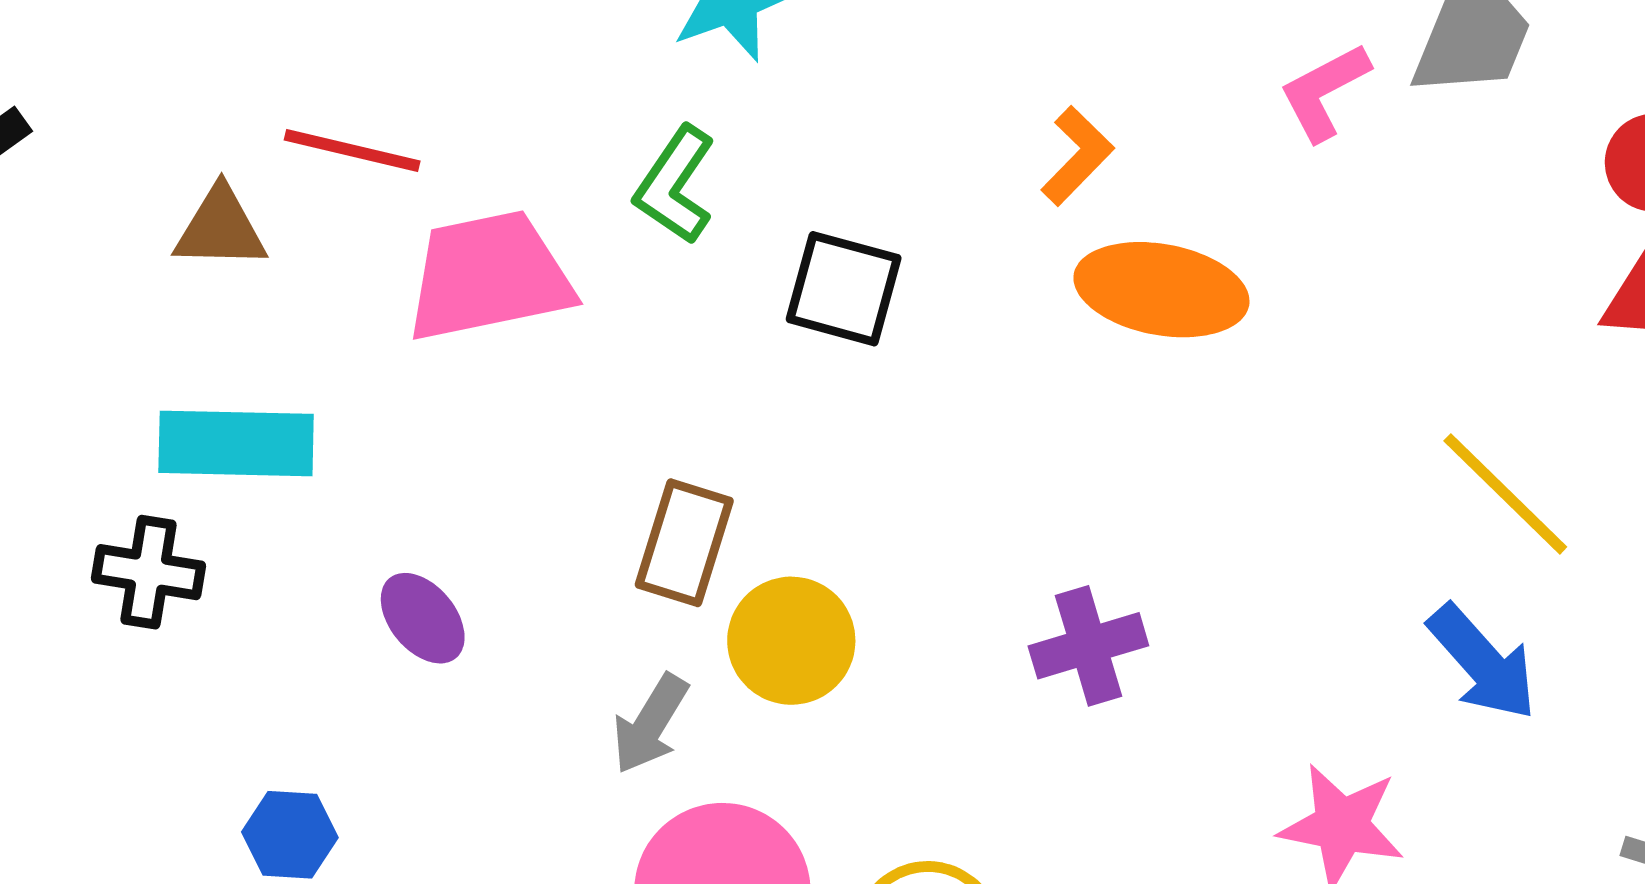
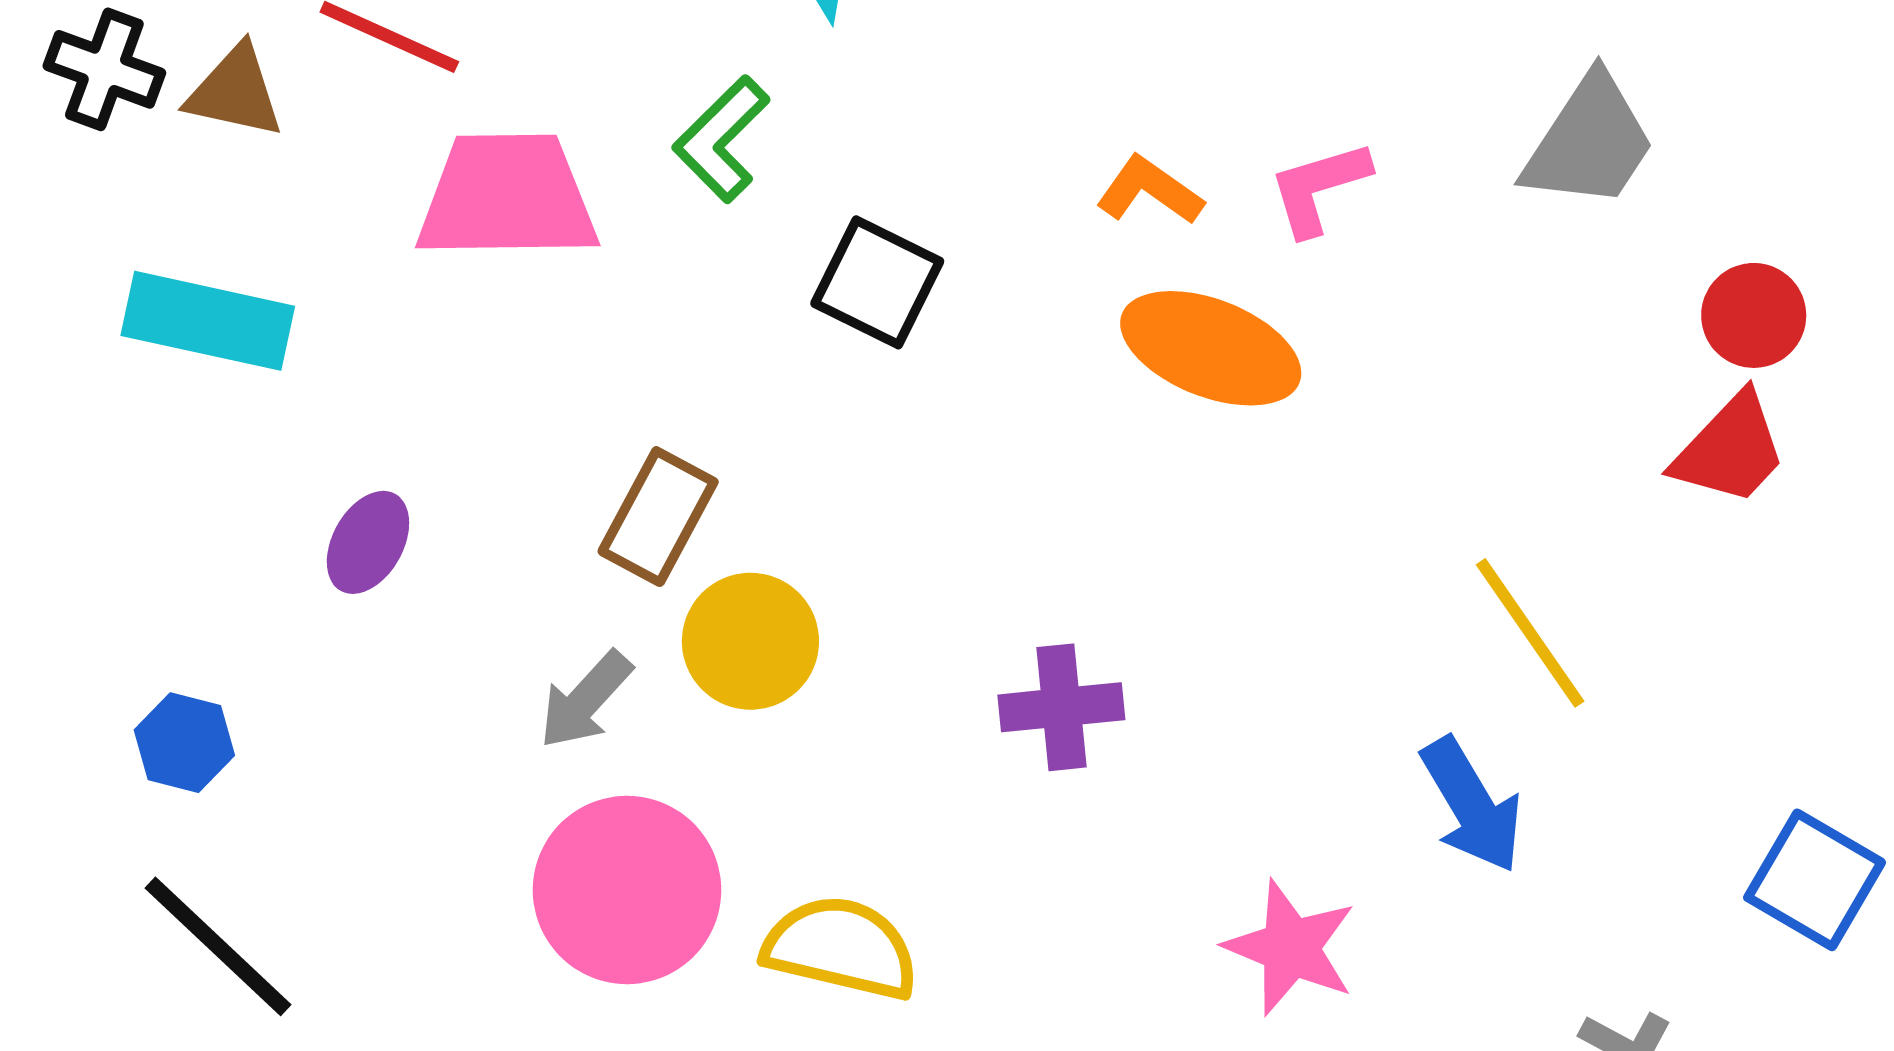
pink L-shape: (1324, 92) -> (1319, 188), moved
orange L-shape: (1077, 156) -> (1150, 191), turned -110
black cross: (149, 572) -> (104, 69), moved
purple ellipse: (423, 618) -> (368, 542), turned 58

